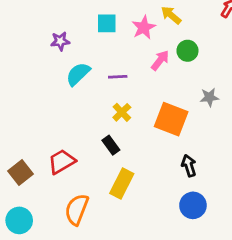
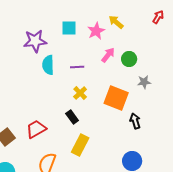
purple star: (60, 41) -> (35, 41), size x1.6
green circle: (187, 51) -> (129, 59), moved
cyan semicircle: (78, 74) -> (48, 65), turned -48
black arrow: (189, 166) -> (135, 121), moved

